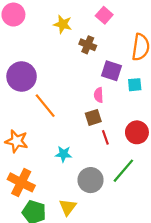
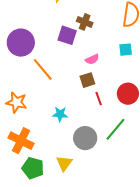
brown cross: (88, 45) -> (85, 22), moved
purple square: (112, 71) -> (67, 35), moved
pink semicircle: (99, 95) -> (92, 59), turned -112

